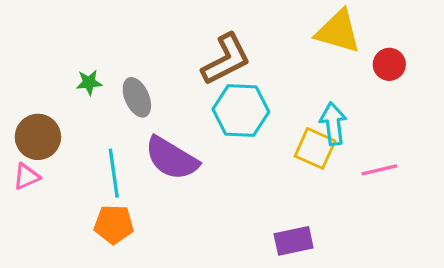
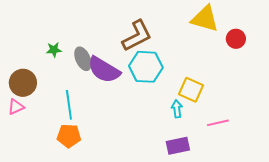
cyan arrow: (333, 124) -> (177, 109), moved, size x0.7
purple semicircle: (172, 158) -> (104, 70), moved
pink line: (379, 170) -> (218, 123), moved

